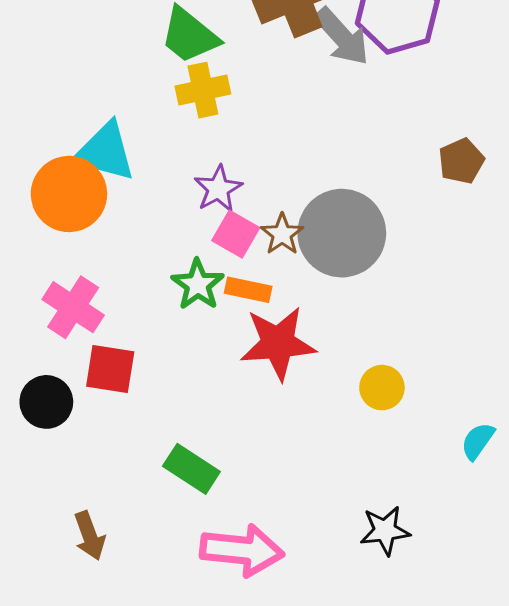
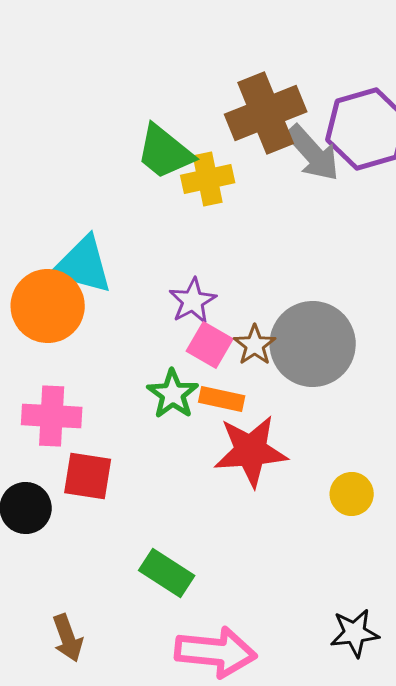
yellow cross: (203, 90) -> (208, 179), moved
pink cross: (73, 307) -> (52, 416), turned -30

